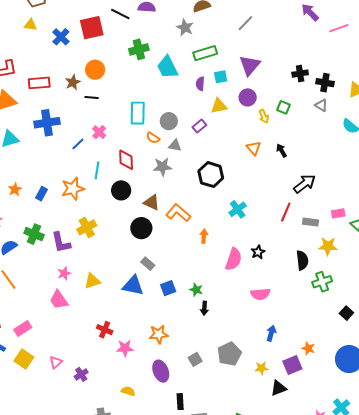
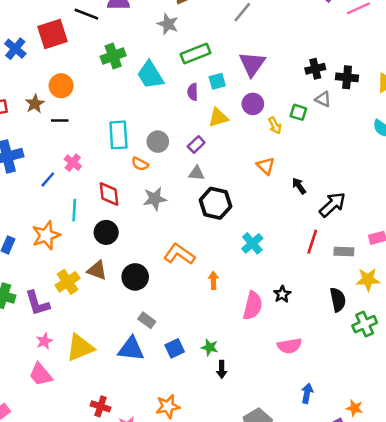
gray triangle: (321, 105) -> (323, 99), moved
gray triangle: (175, 145) -> (197, 173), moved
black arrow: (282, 151) -> (299, 186), moved
brown triangle: (152, 202) -> (97, 270), moved
yellow triangle: (92, 281) -> (80, 348), size x1.4

